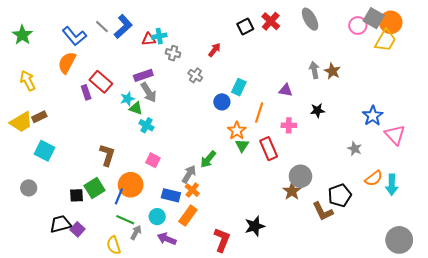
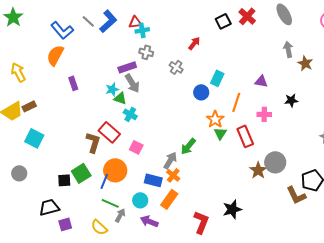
green star: (22, 35) -> (13, 17), moved
red triangle: (149, 39) -> (135, 22), moved
gray cross: (173, 53) -> (146, 52), moved
gray arrow: (314, 70) -> (288, 49), moved
red rectangle: (101, 82) -> (109, 132), moved
brown star: (292, 191) -> (258, 170), moved
purple square: (78, 229) -> (65, 224), moved, turned 32
yellow semicircle: (114, 245) -> (99, 227), turned -30

